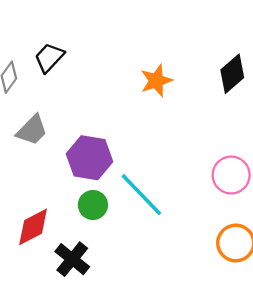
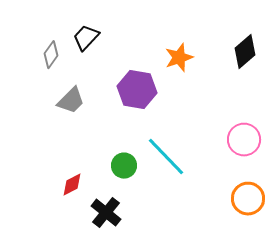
purple hexagon: (89, 158) -> (137, 90), moved
red diamond: (33, 227) -> (72, 185), size x0.7

